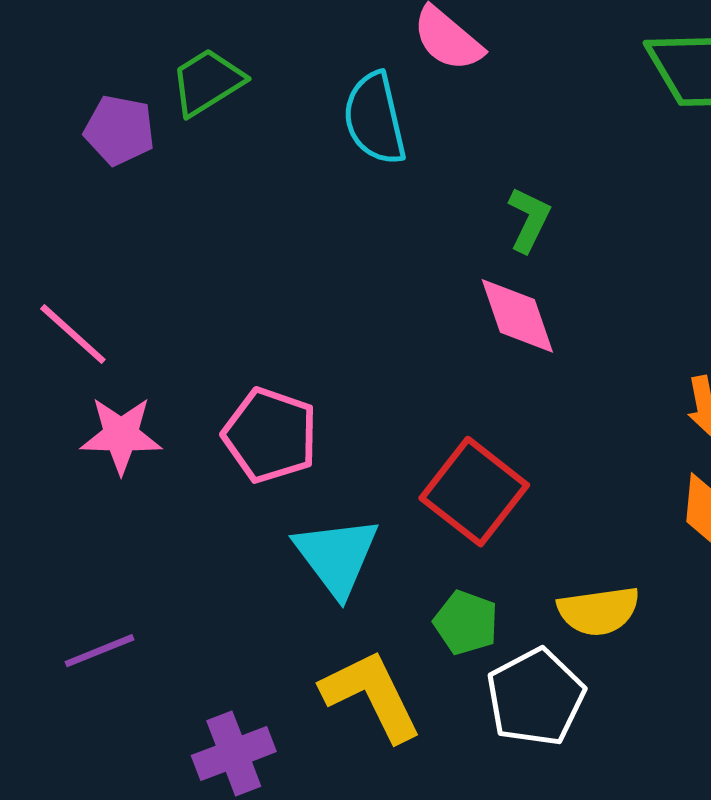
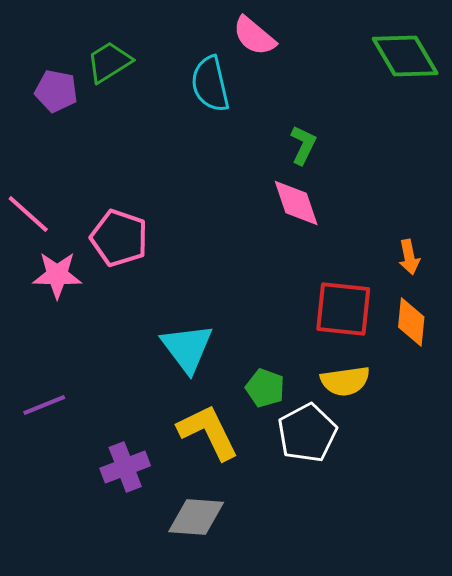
pink pentagon: (270, 435) -> (119, 238), moved
red square: (474, 492) -> (343, 309), moved, turned -32

